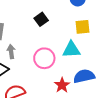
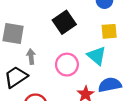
black square: (41, 19) -> (64, 22), size x1.5
cyan triangle: (71, 50) -> (97, 56), turned 42

